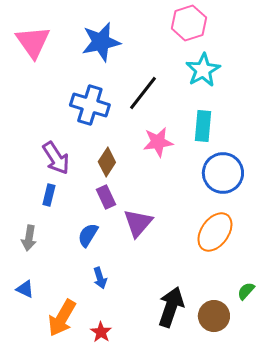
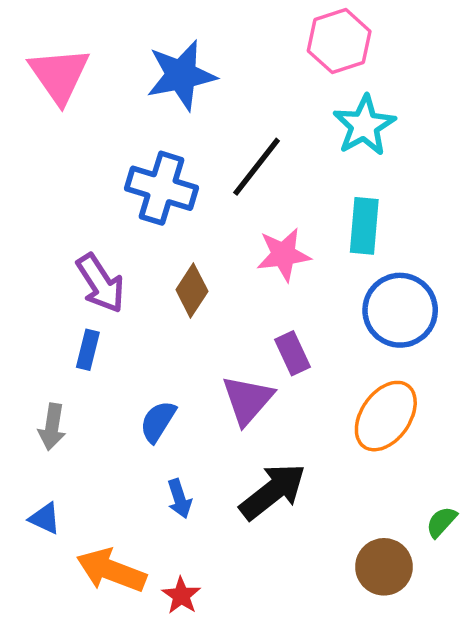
purple rectangle: (106, 197) -> (292, 353), moved
black arrow: (171, 307) -> (273, 491), moved, turned 33
orange arrow: (62, 318) -> (111, 570), turned 81

